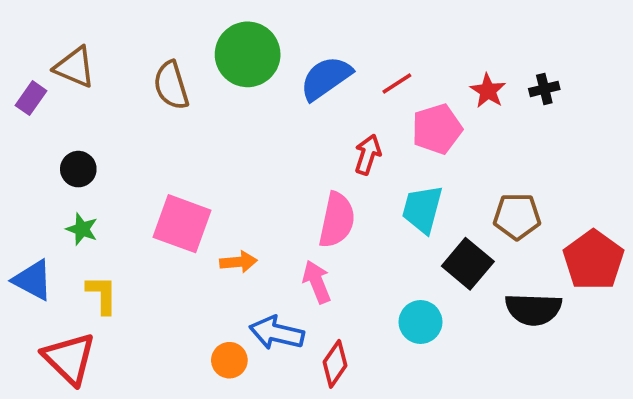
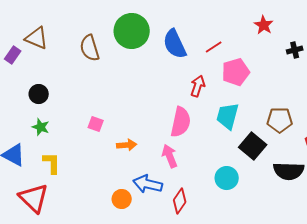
blue semicircle: (326, 78) -> (175, 44), turned -80
red star: (488, 91) -> (264, 25), moved
pink square: (182, 224) -> (96, 124), size x0.5

